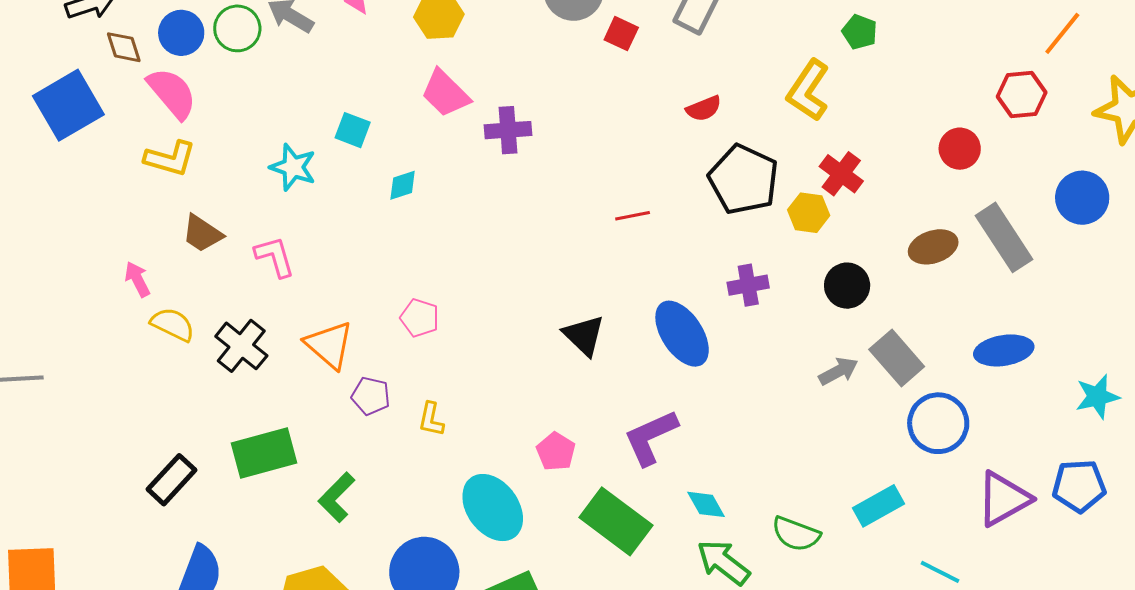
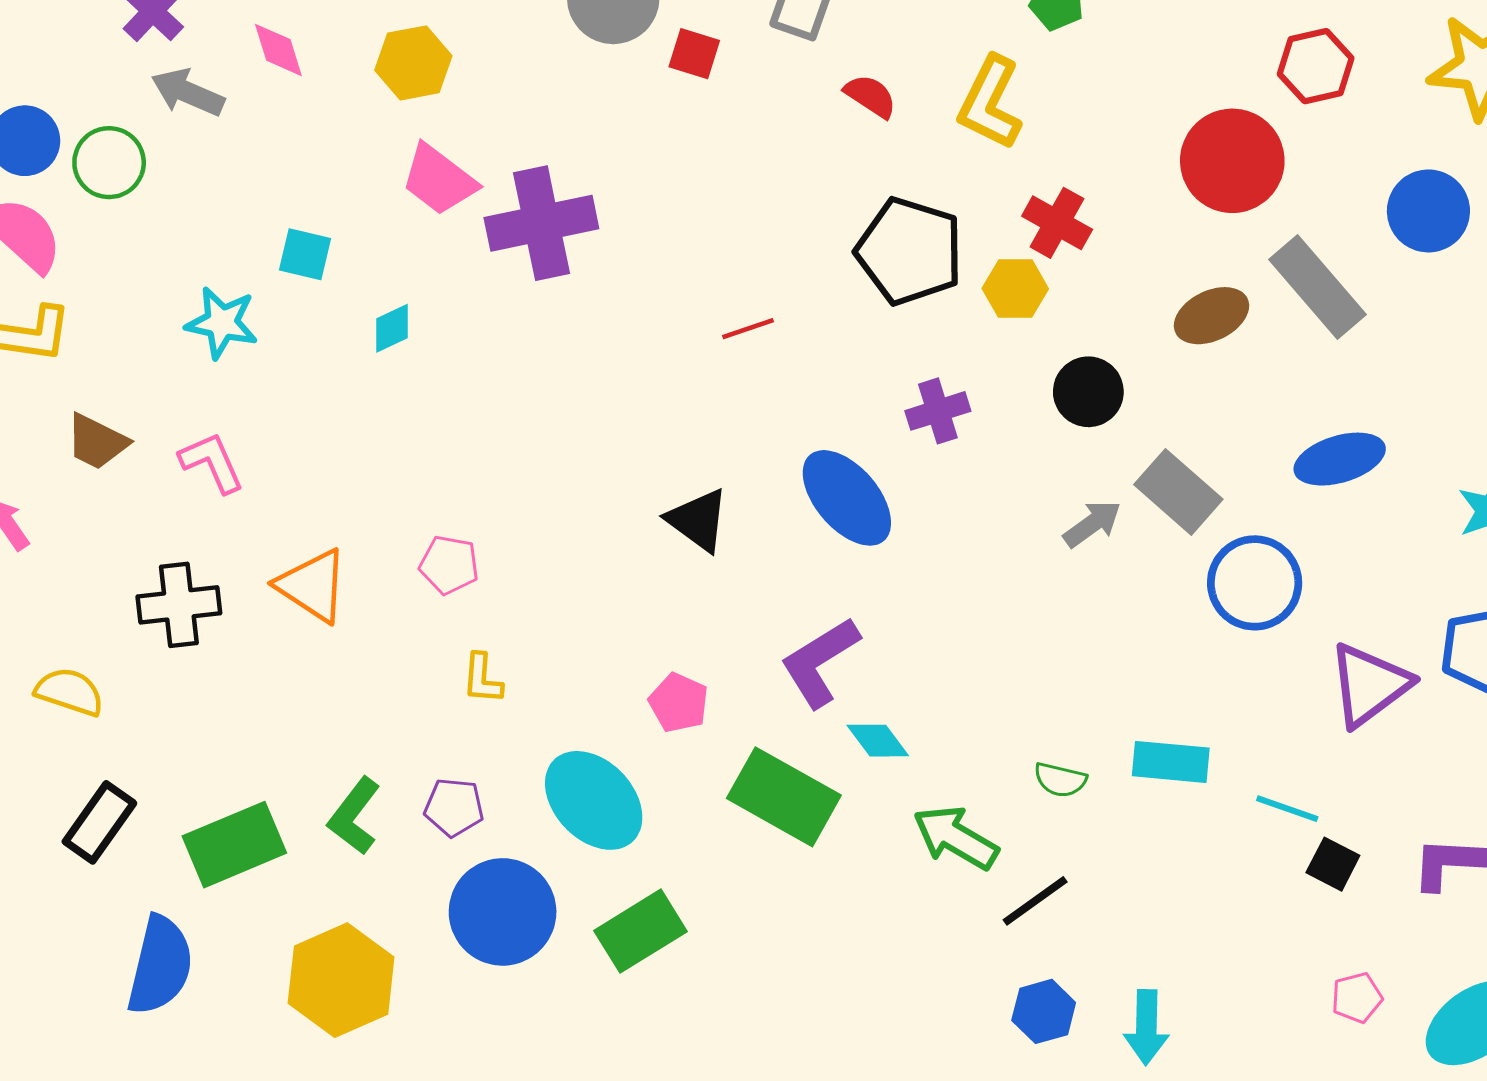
green circle: (237, 28) -> (109, 163), moved
red semicircle: (704, 108) -> (870, 96), moved, turned -117
purple cross: (508, 130) -> (541, 223), size x1.5
red circle: (960, 149) -> (1232, 161), size x1.6
pink pentagon: (420, 318) -> (449, 565), moved
yellow semicircle: (173, 324) -> (69, 692), moved
black cross: (241, 346) -> (179, 605), turned -38
purple pentagon: (371, 396) -> (454, 807), moved
green rectangle: (264, 453) -> (234, 845), moved
cyan diamond: (706, 504) -> (878, 741), moved
cyan rectangle: (878, 506) -> (1171, 762), moved, turned 42
green semicircle: (796, 534) -> (1060, 780), size x0.7

